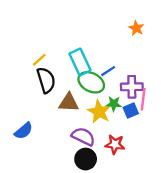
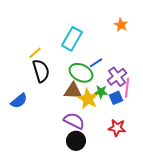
cyan rectangle: (80, 62) -> (72, 39), moved, turned 55
purple cross: (132, 87) -> (117, 77), turned -36
brown triangle: (69, 103) -> (73, 91), moved
blue semicircle: (24, 131) -> (19, 101), moved
red star: (115, 144) -> (117, 128), moved

